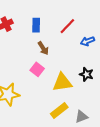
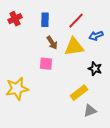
pink square: (37, 69) -> (46, 64), turned -32
yellow triangle: (62, 82) -> (74, 47), moved
yellow rectangle: (59, 111) -> (79, 93), moved

